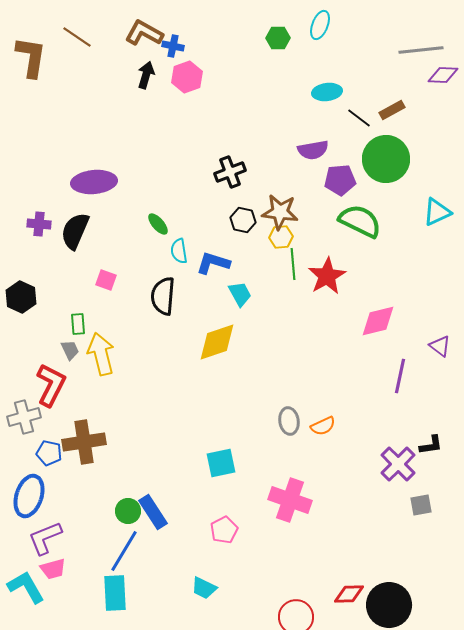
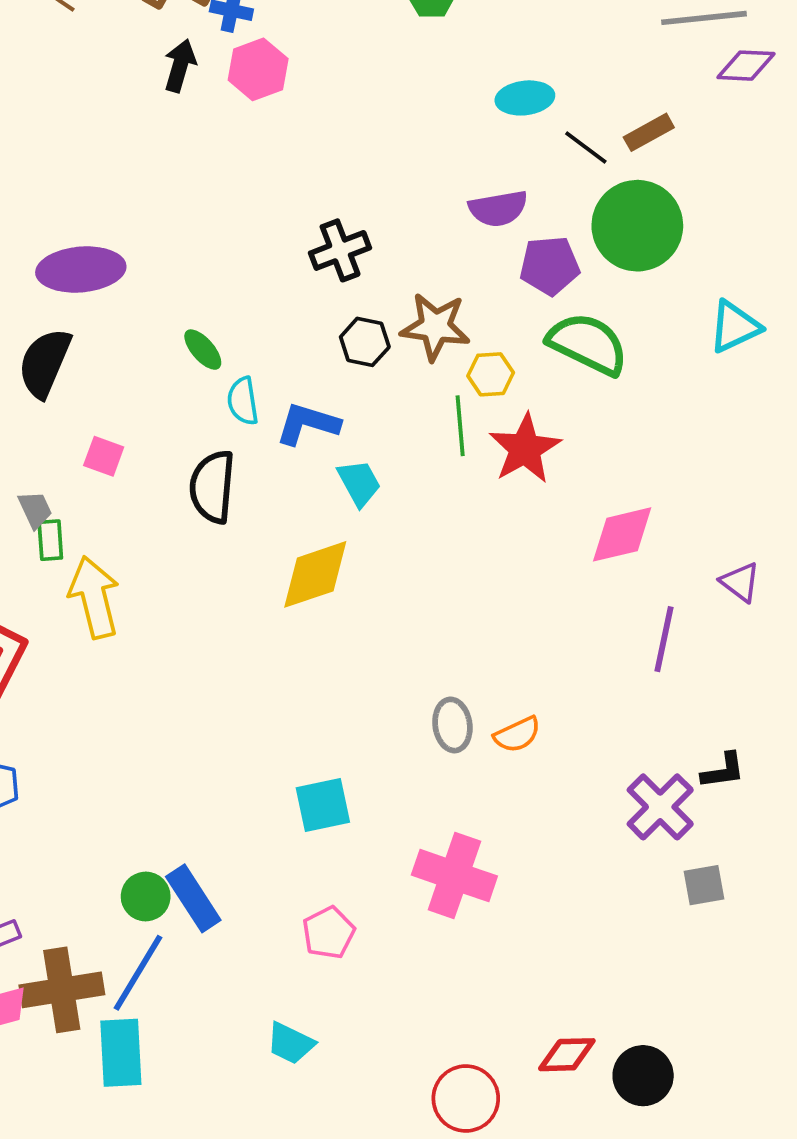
yellow hexagon: (281, 237) -> (491, 374), moved
gray trapezoid: (70, 350) -> (35, 510), moved
brown cross: (84, 442) -> (62, 990), moved
black circle: (389, 605) -> (643, 1076), size x0.7

